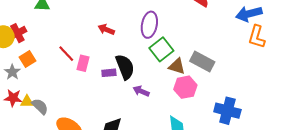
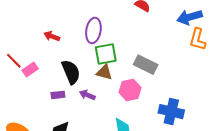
green square: (161, 49) -> (106, 54), turned 30
pink rectangle: (83, 63) -> (30, 70), turned 42
brown triangle: (177, 66) -> (104, 72), moved
purple rectangle: (109, 73) -> (58, 95), moved

